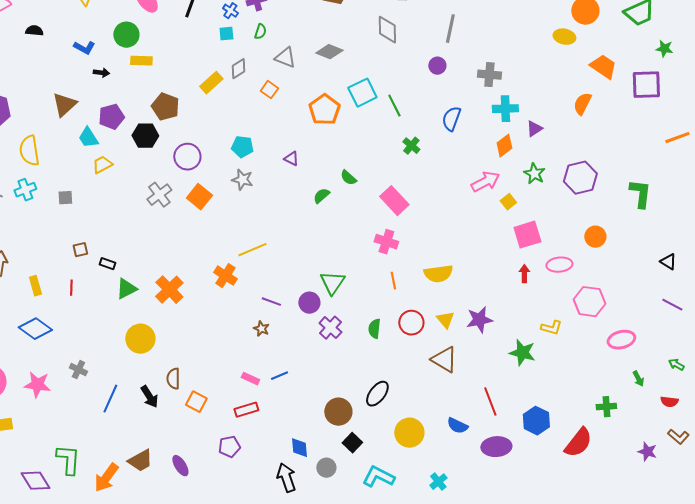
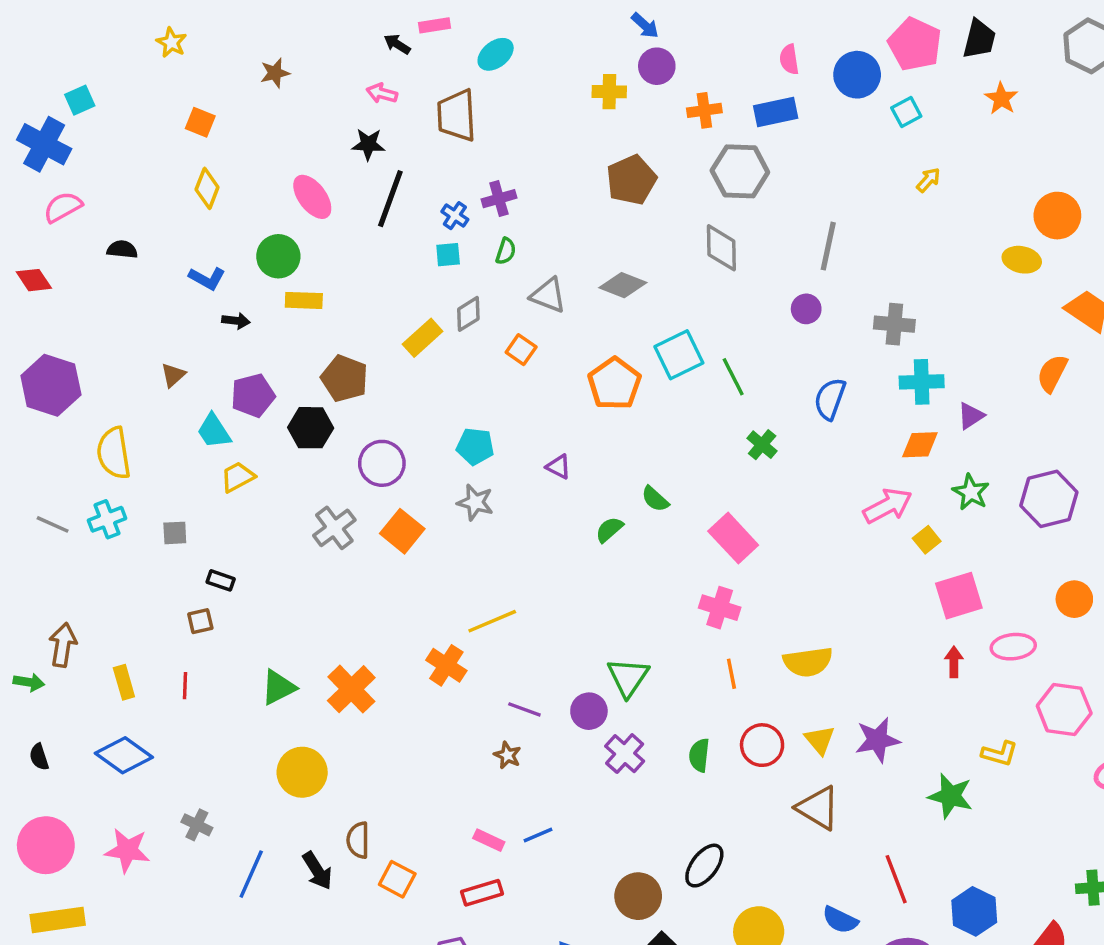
brown triangle: (64, 105) -> (173, 375), size x0.6
orange diamond: (504, 146) -> (920, 445), turned 35
black rectangle: (107, 264) -> (221, 580), moved

